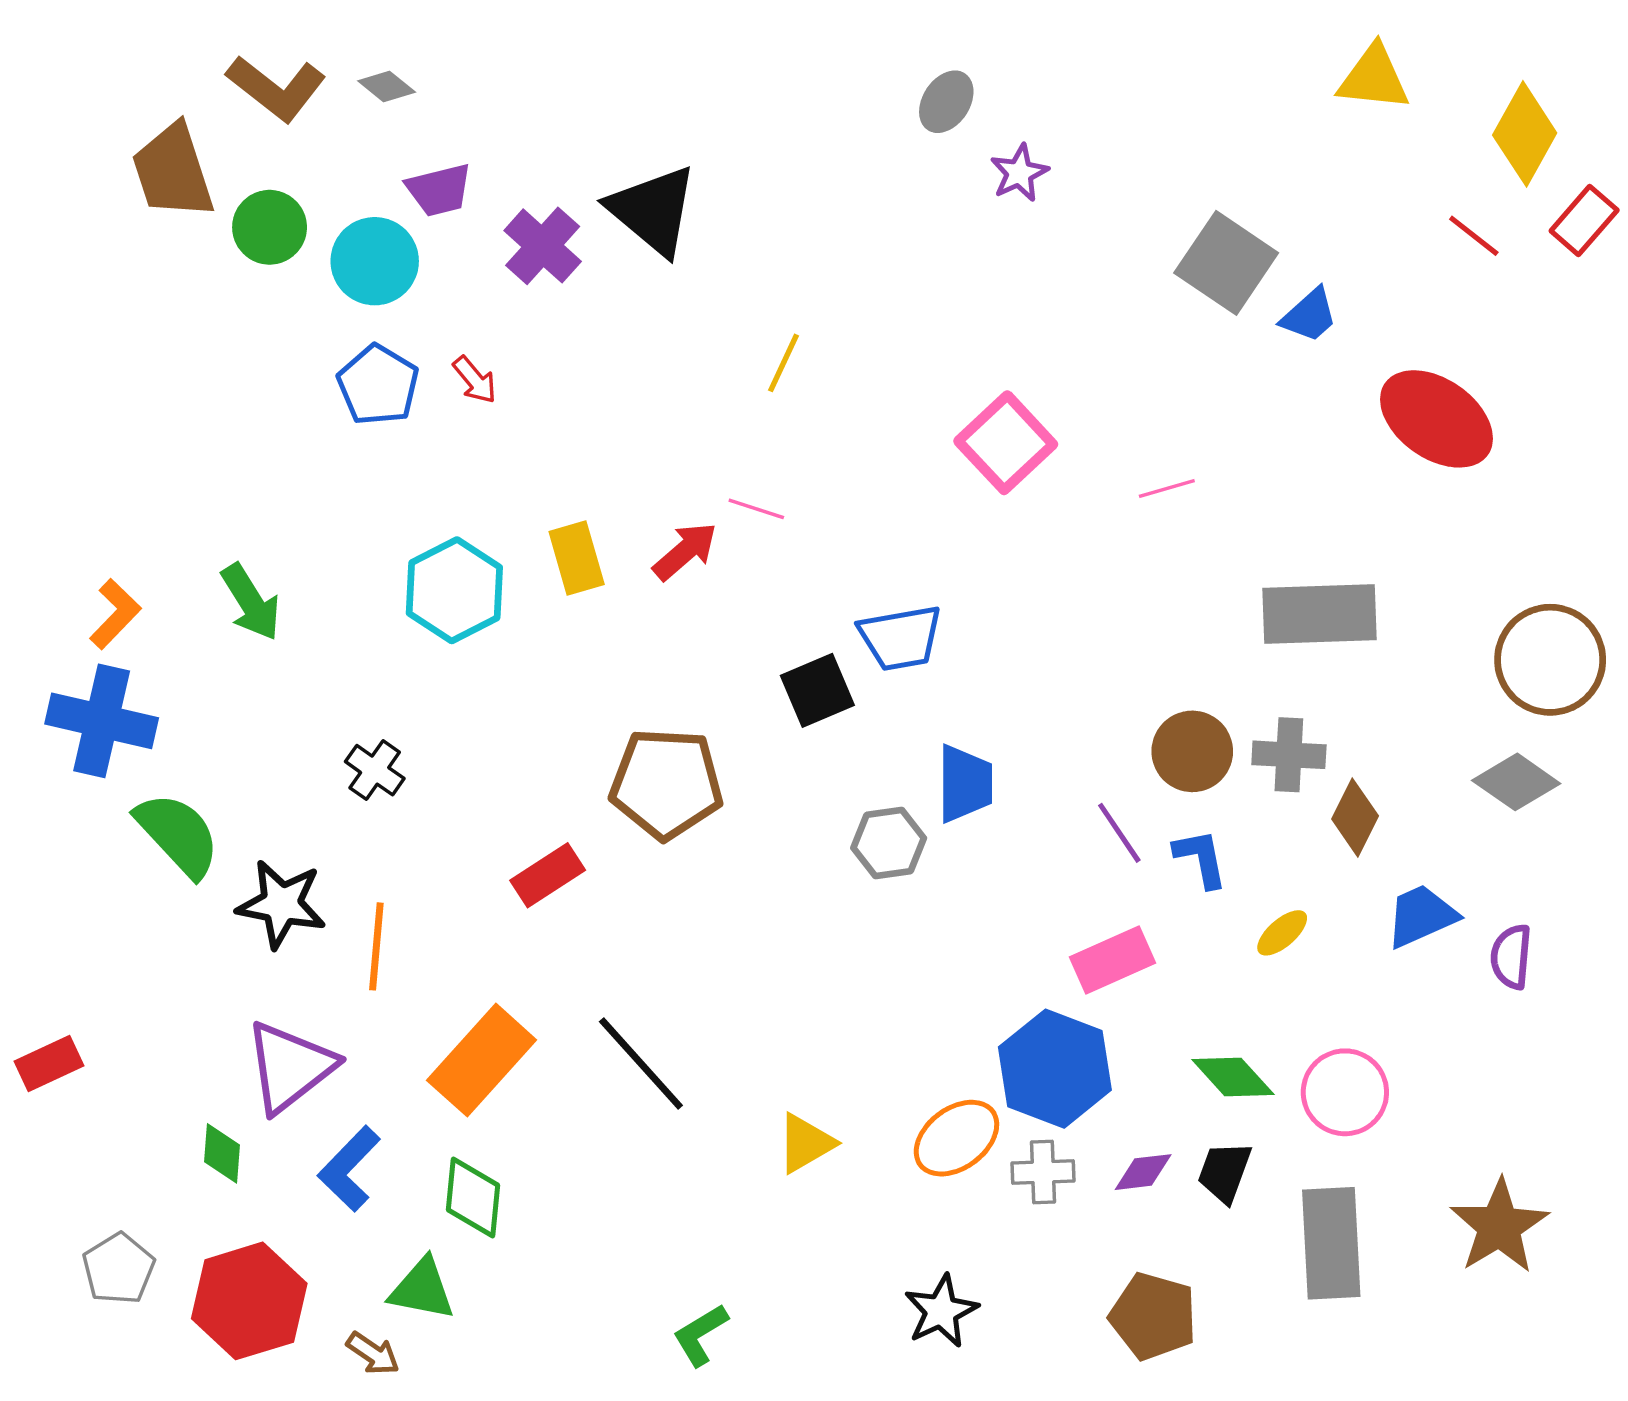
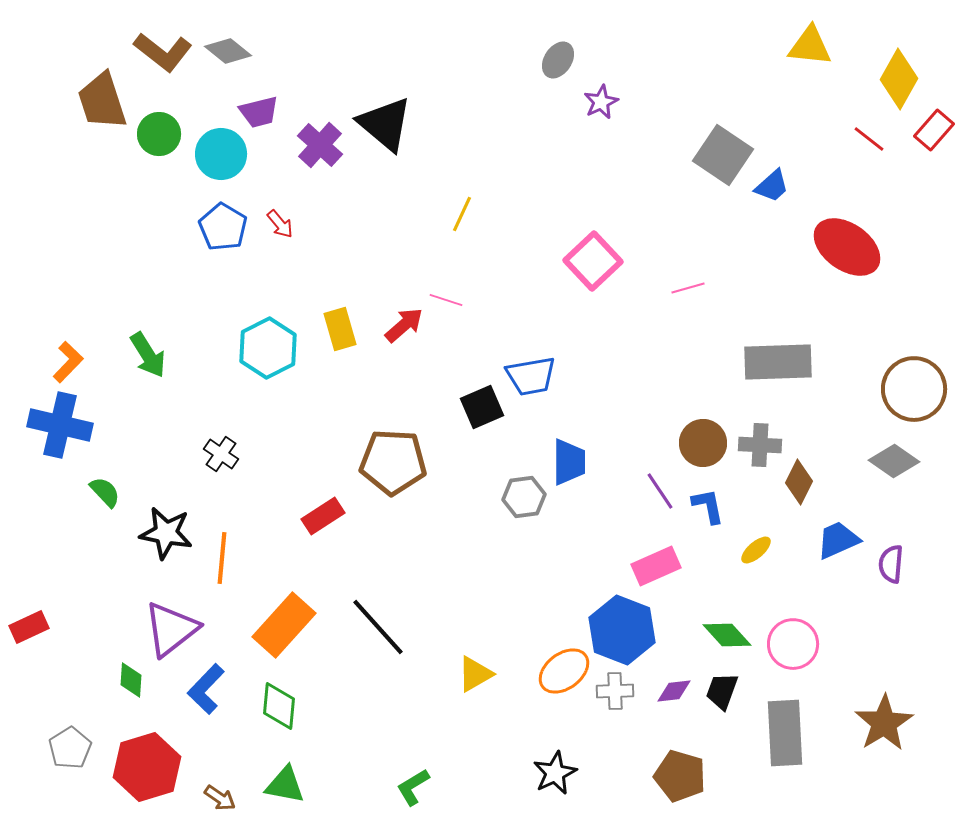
gray diamond: (387, 86) -> (228, 51), size x1.4
green semicircle: (178, 834) -> (105, 492), size x0.6
green triangle: (422, 1289) -> (285, 785), moved

